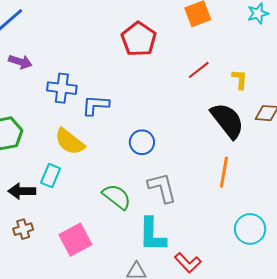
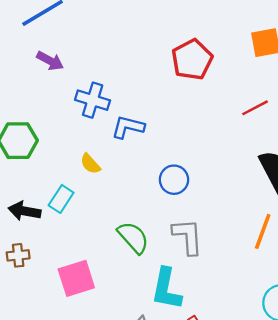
yellow semicircle: (70, 142) -> (90, 164), size x0.6

